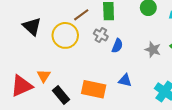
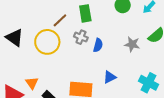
blue triangle: (125, 80) -> (110, 77), turned -32

